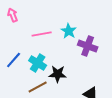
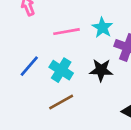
black star: (58, 74) -> (101, 70), moved

